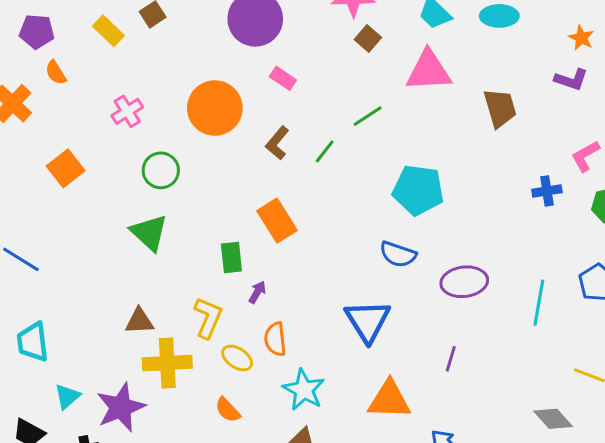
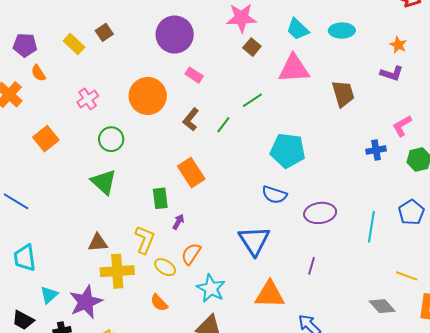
orange semicircle: (275, 339) -> (191, 254), turned 40

